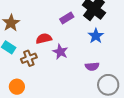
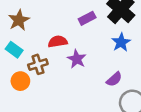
purple semicircle: (92, 66) -> (114, 79), turned -40
orange circle: (17, 87) -> (20, 81), moved

